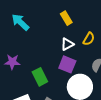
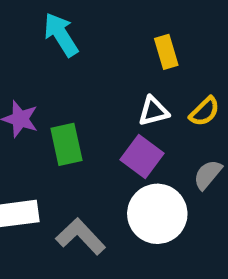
green rectangle: (40, 77) -> (66, 144), moved

